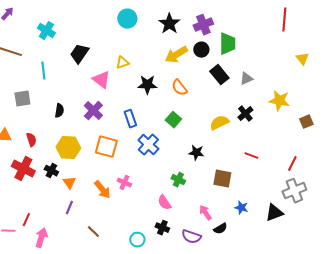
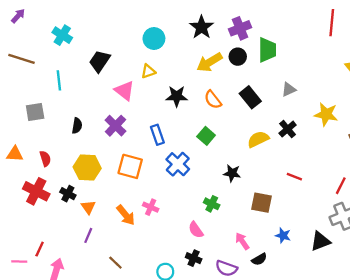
cyan circle: (127, 19) -> (154, 38), moved
black rectangle: (219, 75) -> (250, 97), moved

